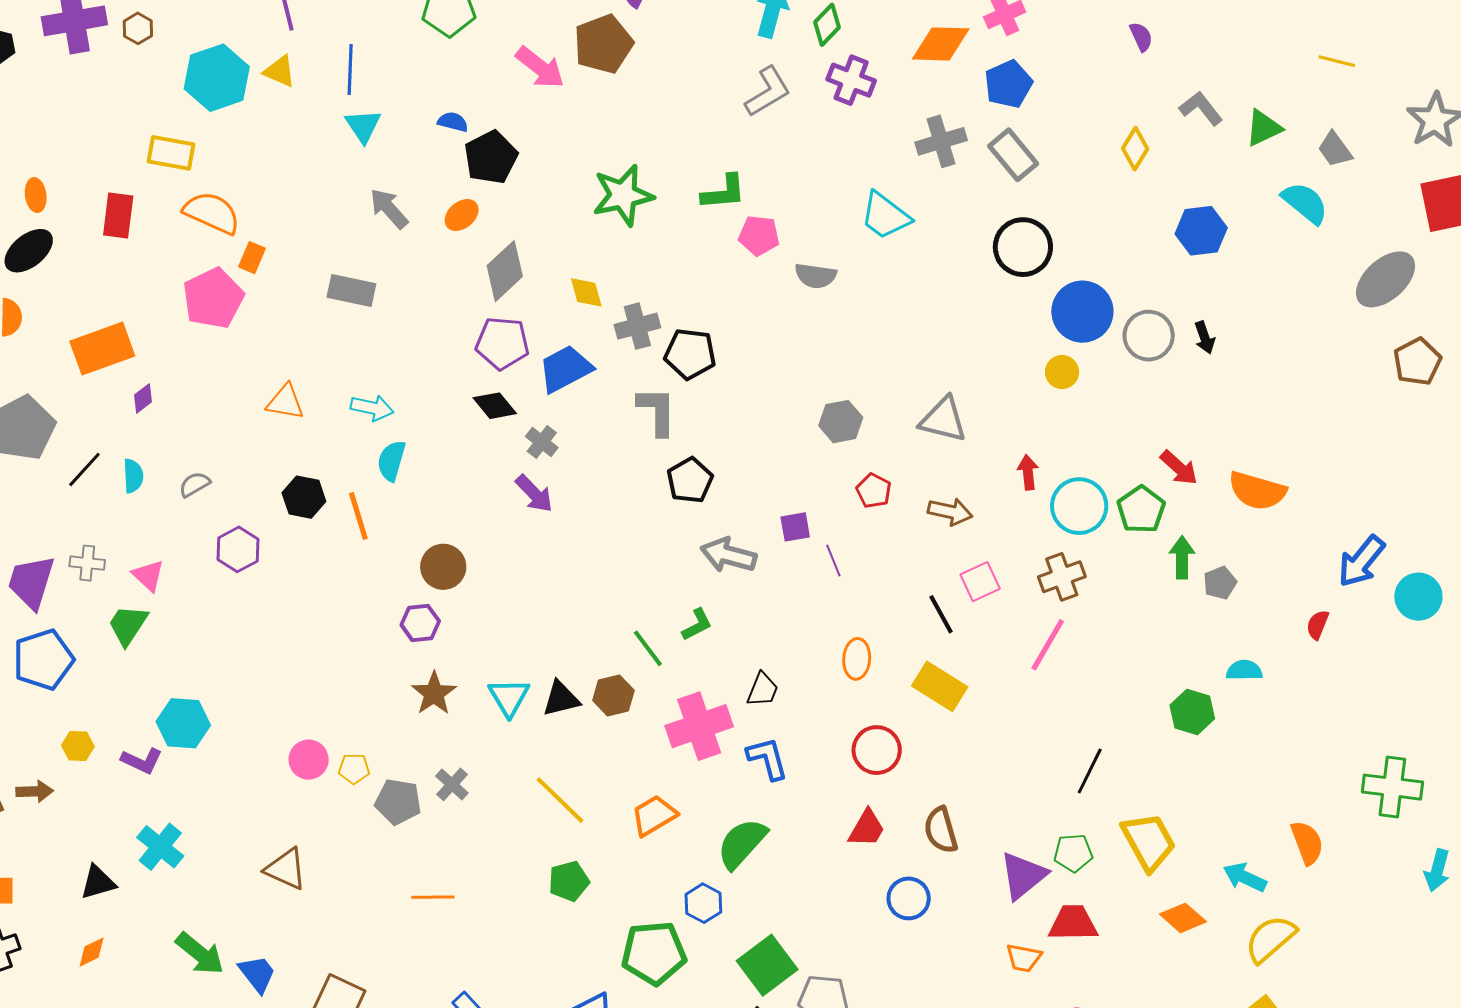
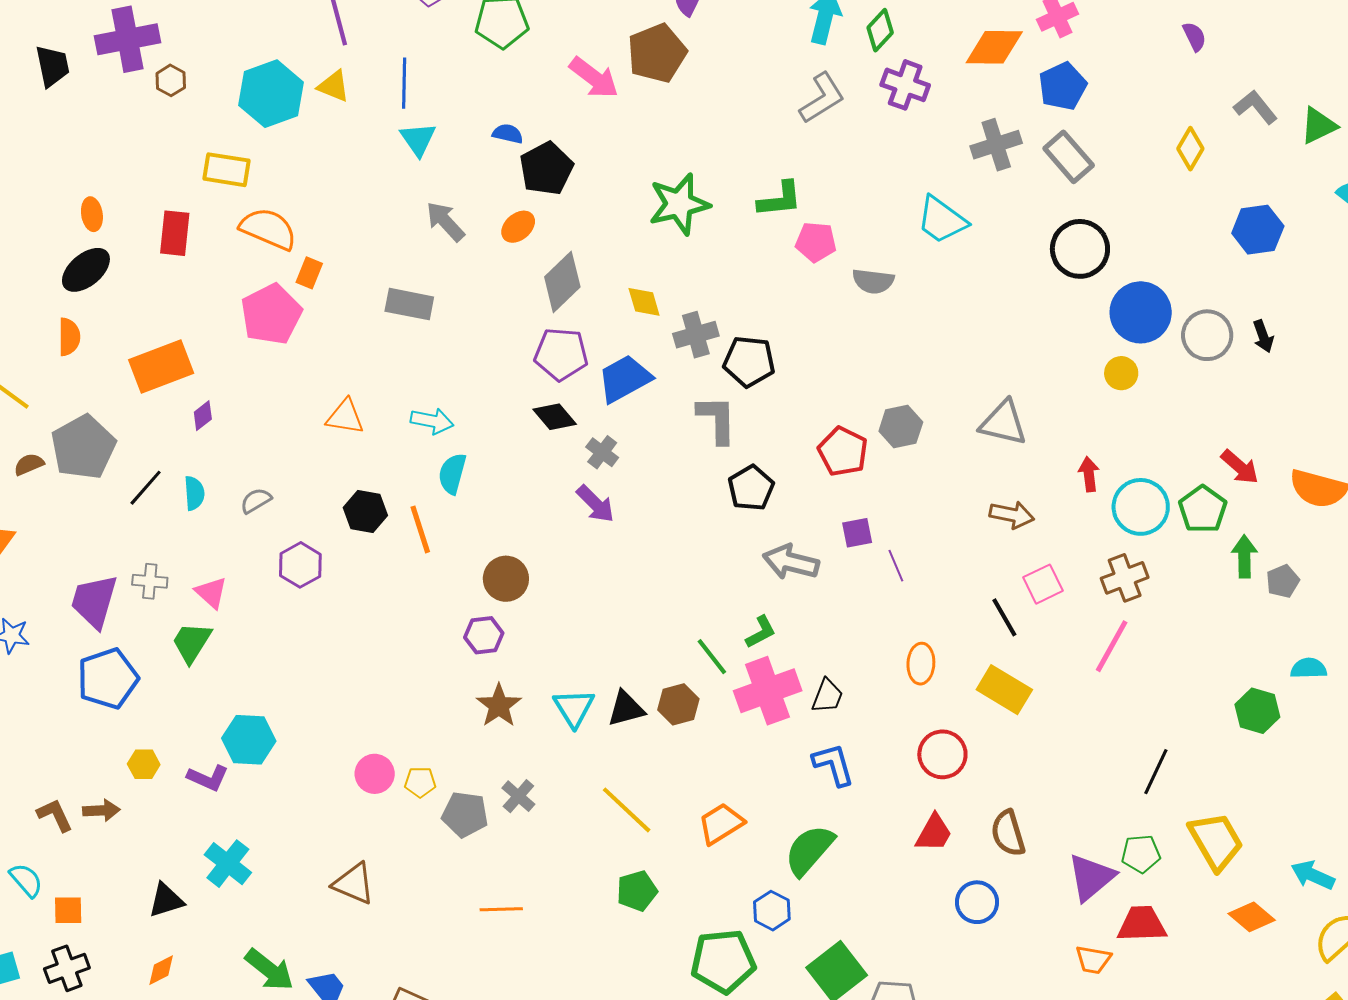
brown hexagon: (138, 28) -> (171, 80), moved
red pentagon: (874, 491) -> (843, 451), moved, size x1.4
pink cross: (699, 726) -> (768, 691), moved

